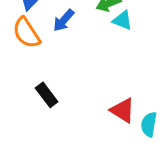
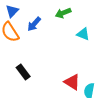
cyan triangle: (123, 20) -> (83, 34), moved

